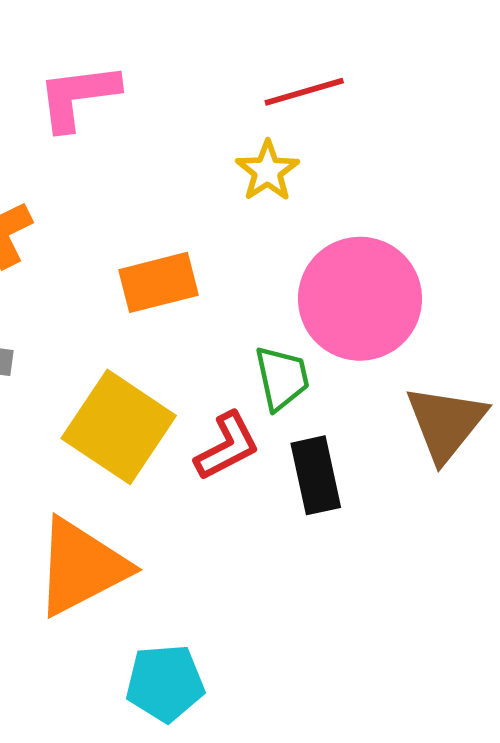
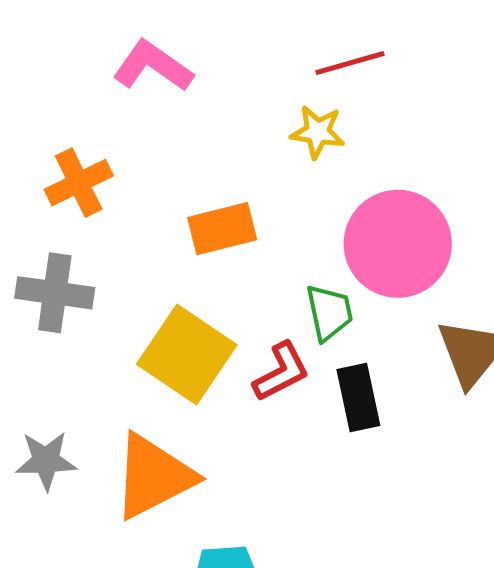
pink L-shape: (78, 96) -> (153, 66), turned 42
yellow star: (267, 171) -> (318, 132), turned -30

